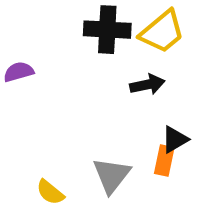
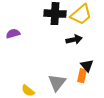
black triangle: (175, 139) -> (87, 66), turned -40

